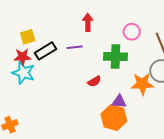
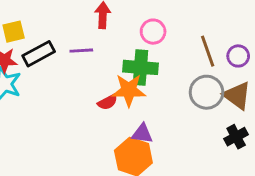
pink circle: (132, 32) -> (153, 32), moved
orange star: (142, 84) -> (129, 90), moved

